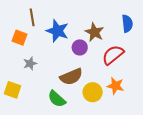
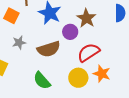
red semicircle: (113, 55) -> (88, 53), moved
brown semicircle: (71, 77) -> (49, 49), moved

